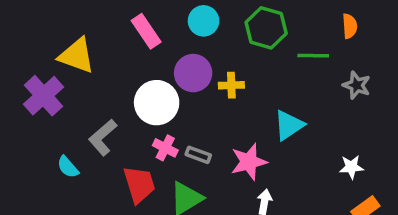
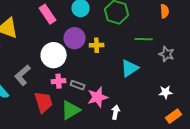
green line: (313, 56) -> (144, 39), moved
gray star: (357, 85) -> (167, 54), moved
pink cross: (165, 148) -> (59, 81), turned -32
pink star: (249, 162) -> (98, 97), moved

